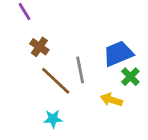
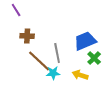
brown cross: (39, 47) -> (27, 36), turned -32
cyan star: (53, 119) -> (53, 73), moved

